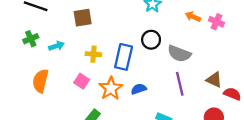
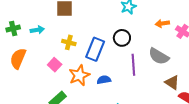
orange arrow: (193, 17) -> (162, 23), turned -40
green cross: (31, 39) -> (13, 29), moved
gray semicircle: (179, 54) -> (159, 56), moved
purple line: (180, 84) -> (133, 65), moved

